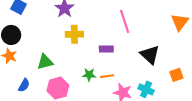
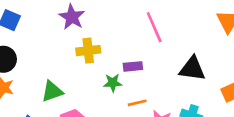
black triangle: (150, 55) -> (192, 69), turned -30
green star: (89, 75) -> (113, 83), moved

